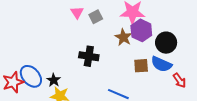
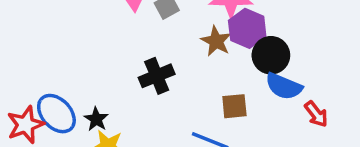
black circle: (166, 43) -> (271, 55), moved
black cross: (89, 56) -> (157, 76), turned -30
brown square: (141, 66) -> (234, 106), moved

